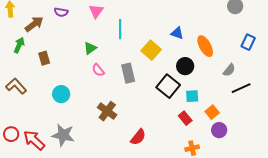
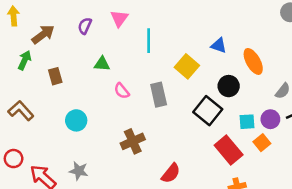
purple semicircle: (61, 12) -> (85, 26), moved, turned 104
green triangle: (90, 48) -> (102, 64), moved, turned 40
cyan square: (192, 96) -> (247, 122), moved
brown cross: (107, 111) -> (133, 141), turned 30
red rectangle: (185, 118) -> (229, 150), size x1.6
purple circle: (219, 130) -> (270, 119), moved
red circle: (11, 134) -> (14, 159), moved
gray star: (63, 135) -> (79, 171), size x0.7

